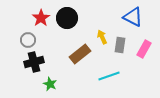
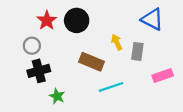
pink rectangle: (144, 49) -> (163, 75), moved, turned 42
brown rectangle: (80, 54) -> (92, 62), turned 60
cyan line: (109, 76) -> (111, 87), moved

